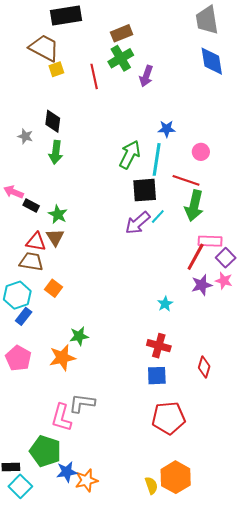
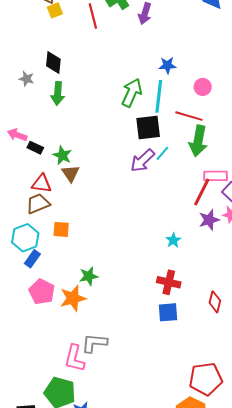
brown triangle: (55, 237) -> (71, 173), moved
brown trapezoid: (31, 262) -> (38, 204), turned -30
orange square: (54, 288) -> (61, 229), turned -30
pink pentagon: (18, 358) -> (42, 292), moved
red pentagon: (168, 418) -> (206, 379), moved

